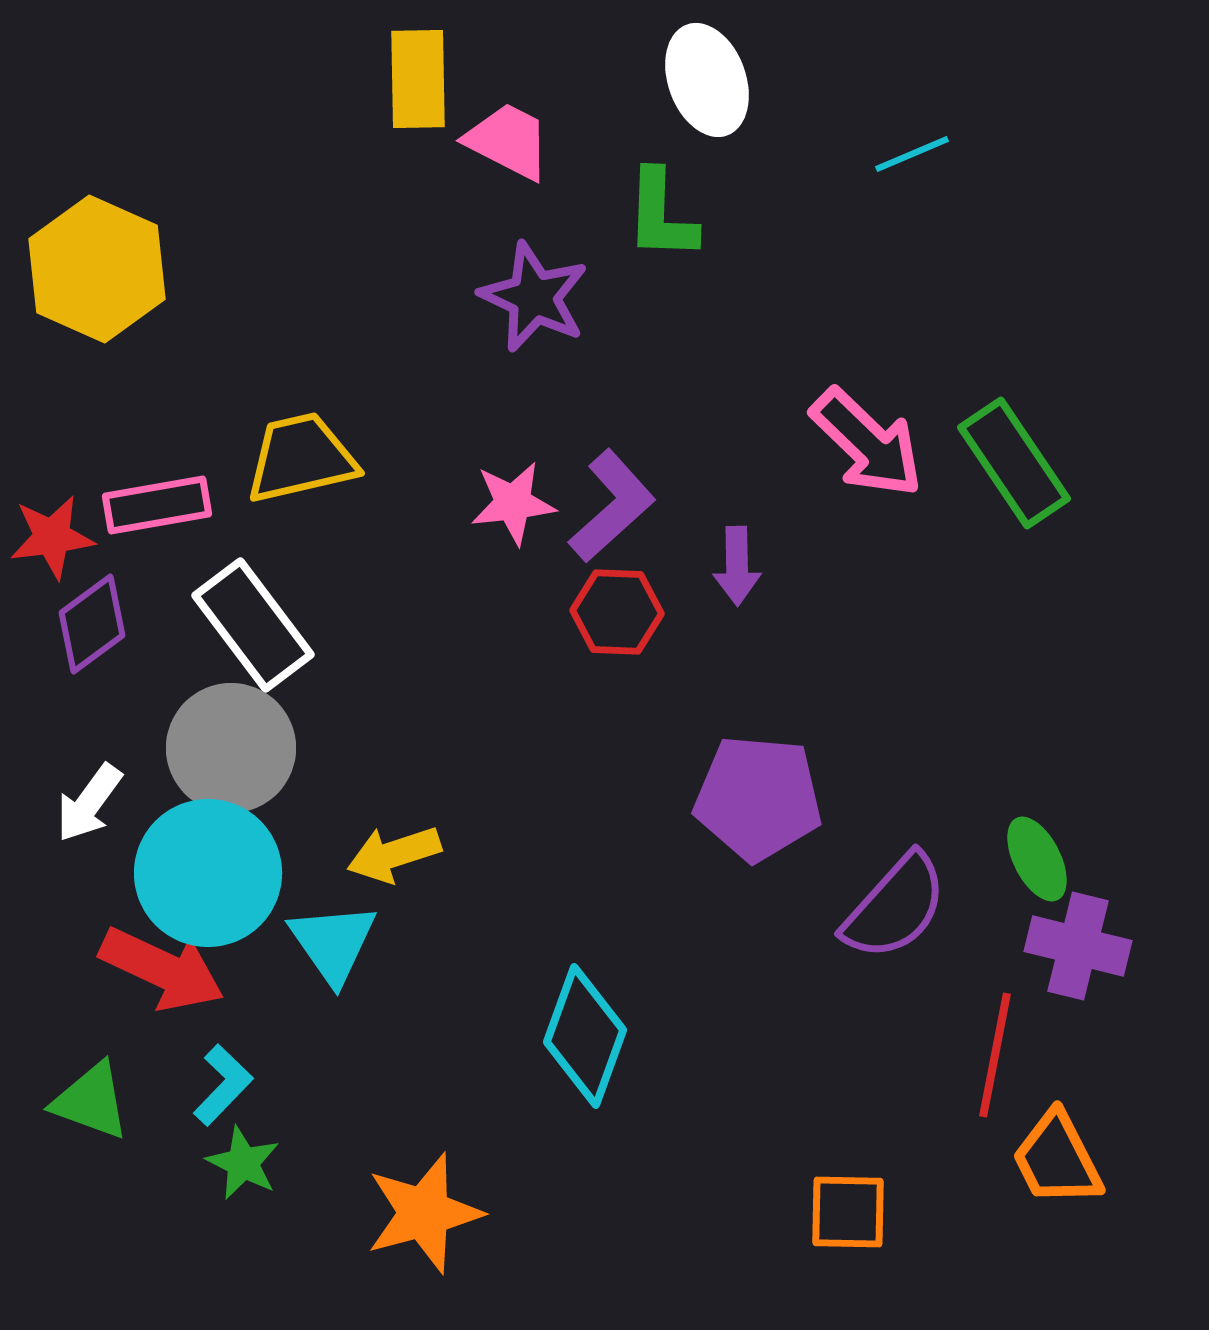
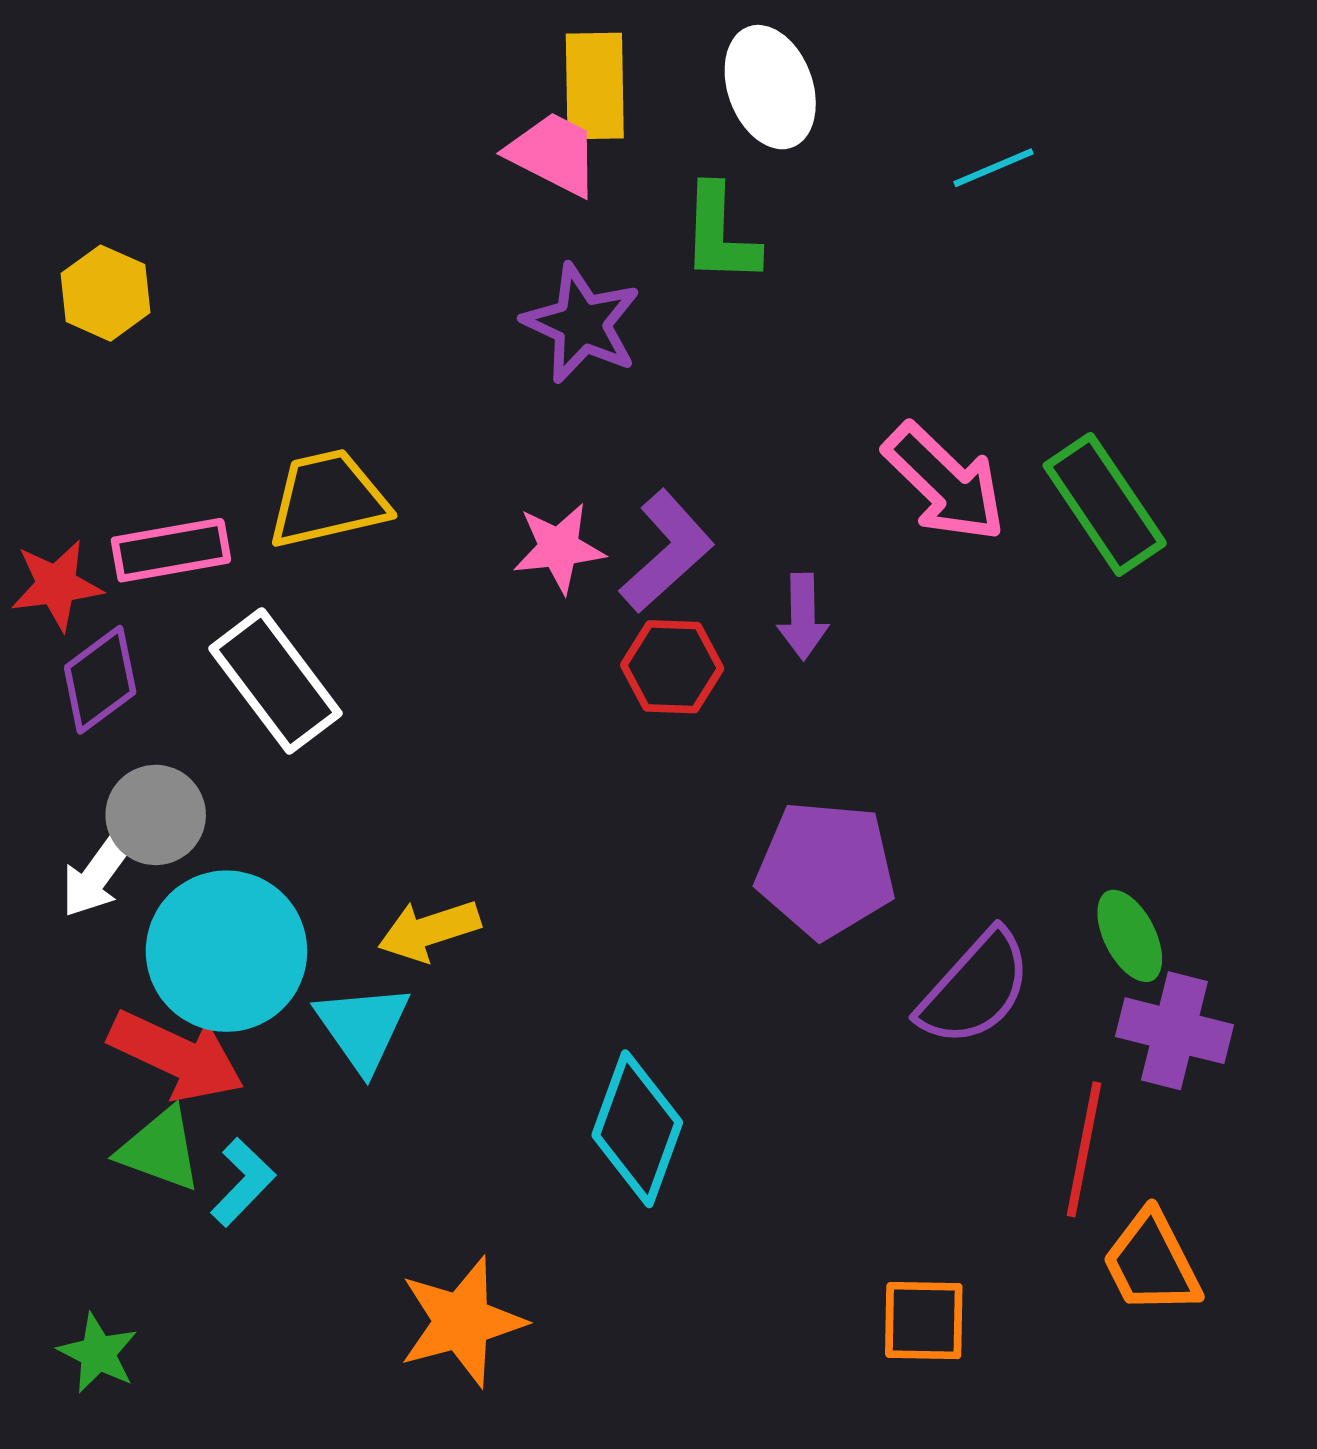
yellow rectangle: (418, 79) -> (595, 86), moved
yellow hexagon: (97, 269) -> (106, 293), size x0.6
gray circle: (231, 748) -> (156, 815), moved, size x0.7
green triangle: (91, 1101) -> (160, 1149), moved
green star: (243, 1163) -> (98, 1353), moved

